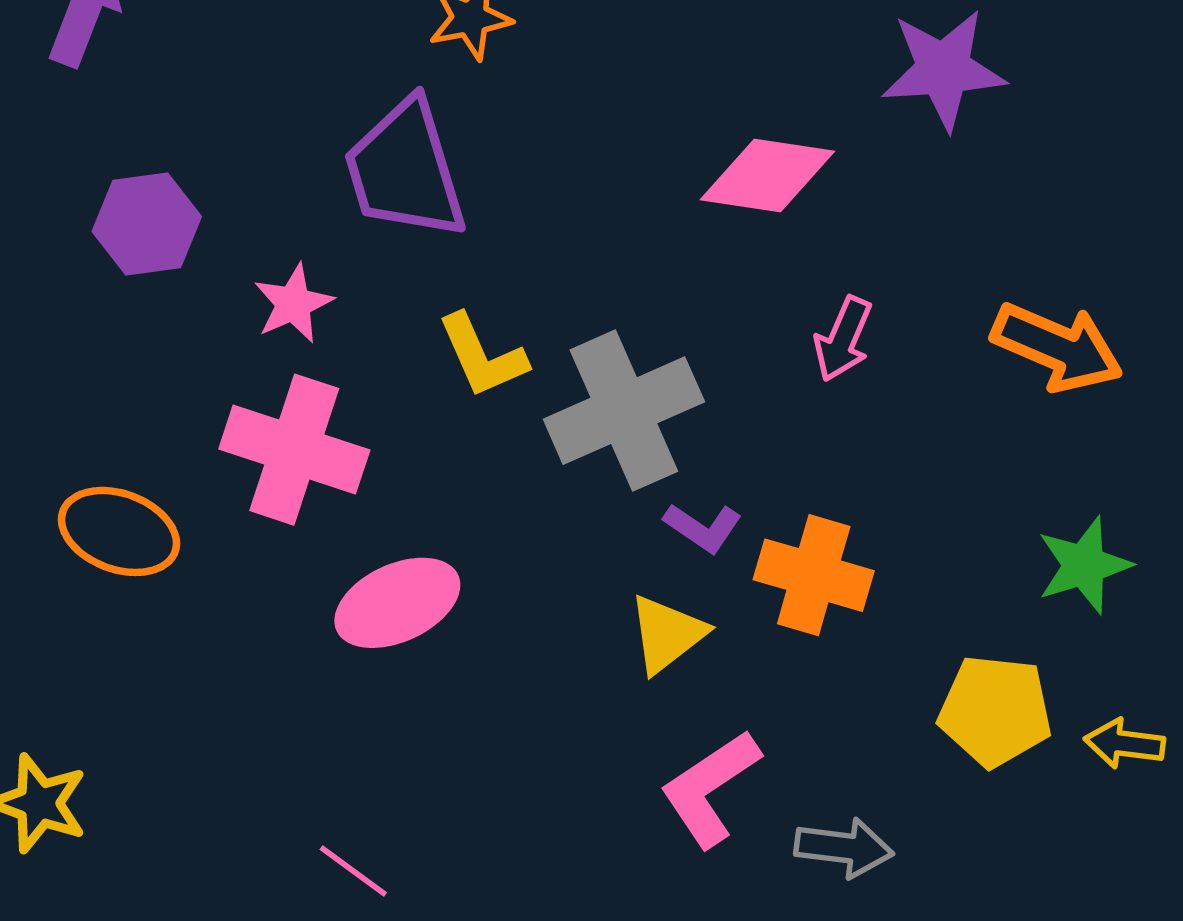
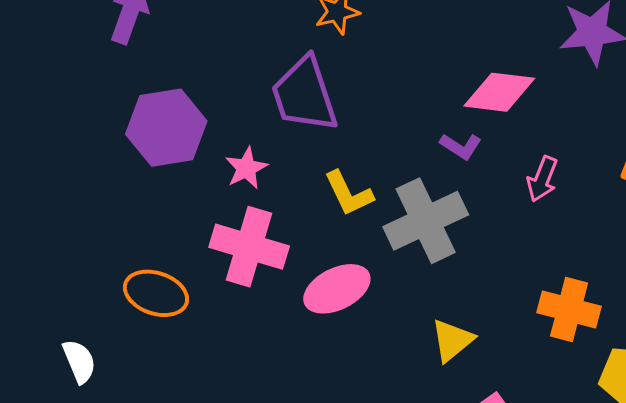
purple hexagon: (147, 224) -> (166, 128), size x1.4
purple L-shape: (703, 528) -> (461, 146), moved
orange cross: (814, 575) -> (569, 309), moved
pink ellipse: (397, 603) -> (337, 289), moved

